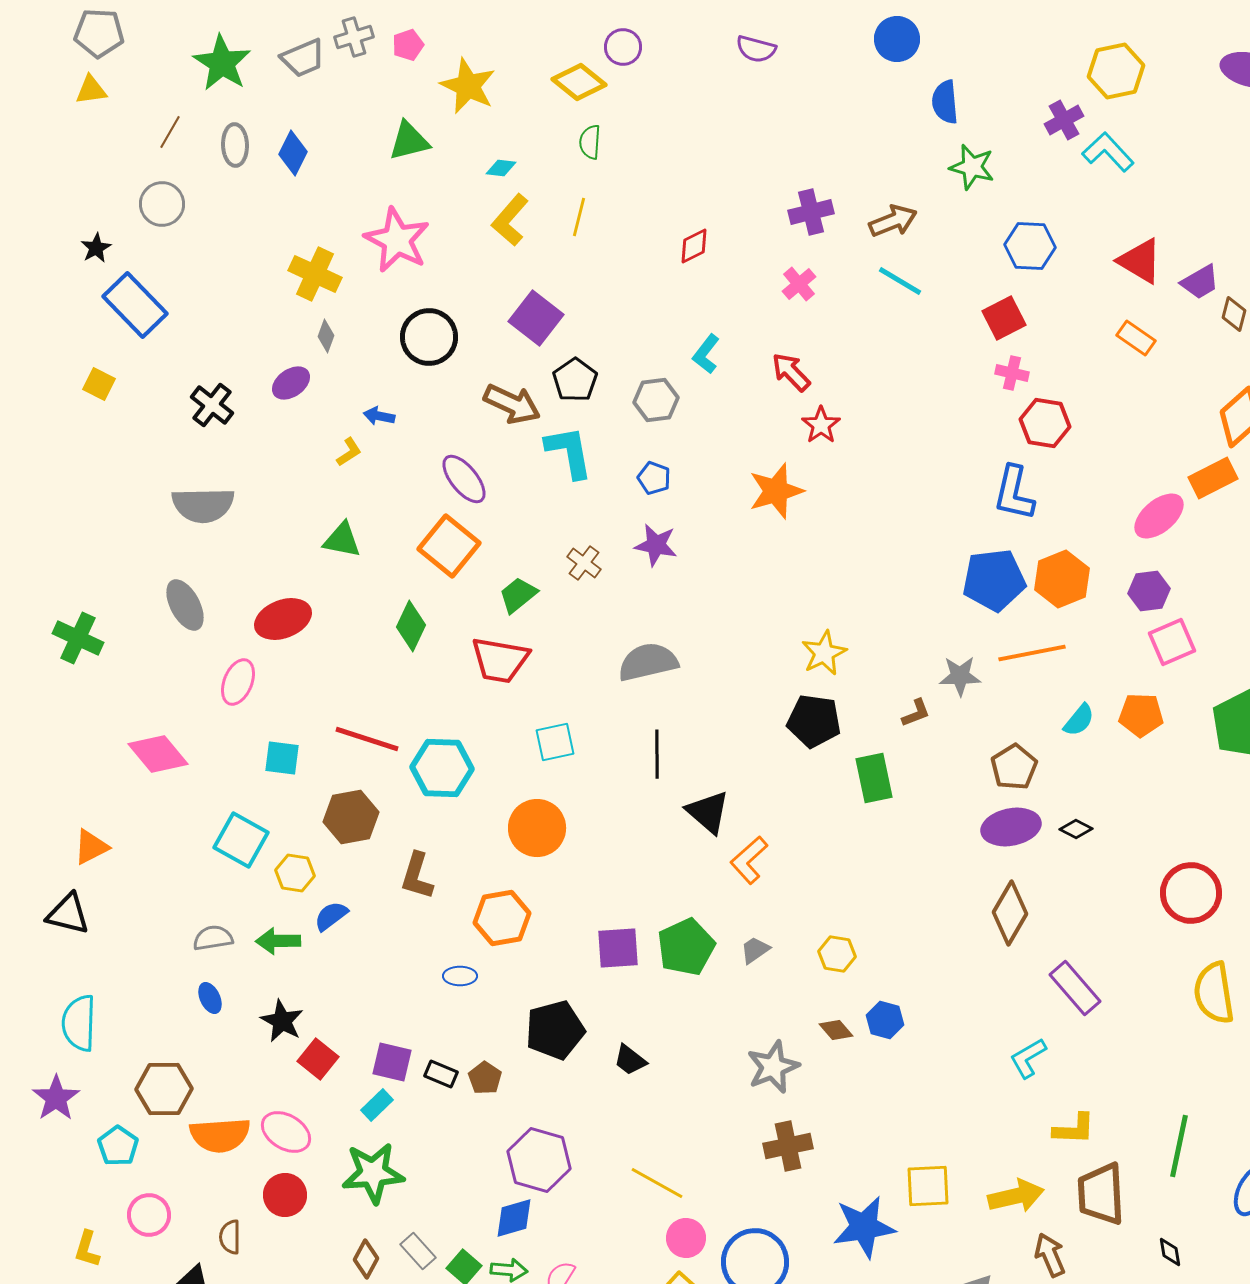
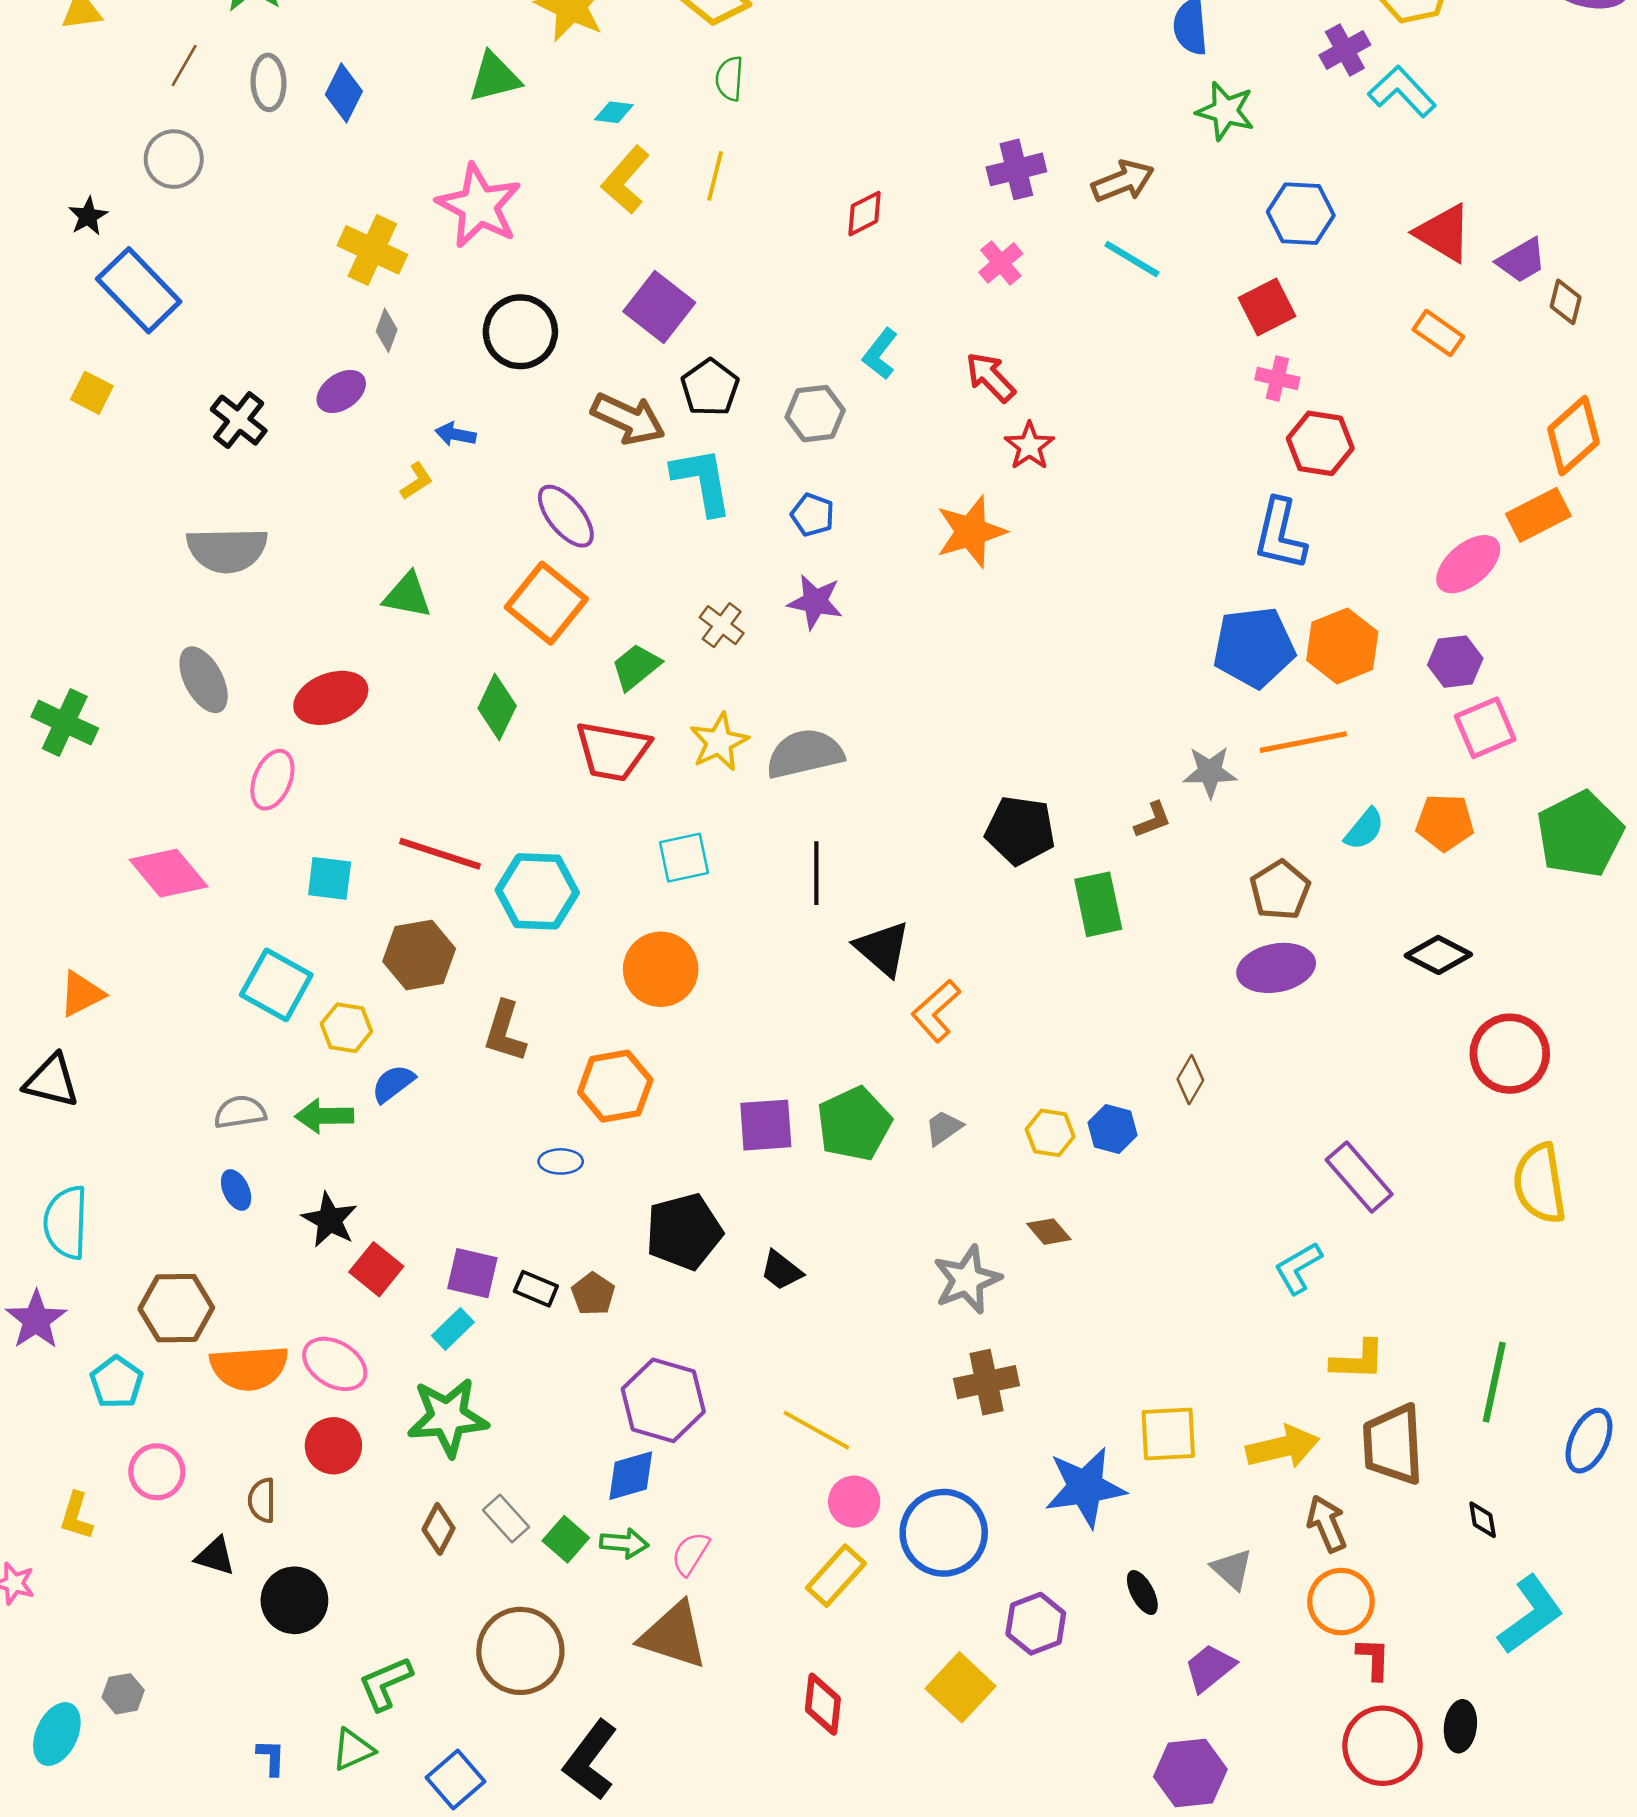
yellow star: (824, 653) -> (719, 742), moved
black diamond: (1076, 829) -> (1438, 955), moved, size x1.5
brown diamond: (1010, 913) -> (1190, 1080), moved, size x0.6
blue hexagon: (885, 1020) -> (1112, 1129), moved

